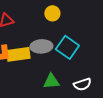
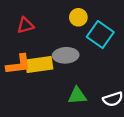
cyan square: (67, 47) -> (100, 35), moved

